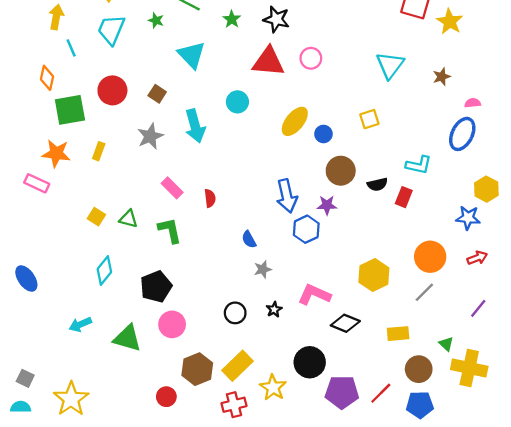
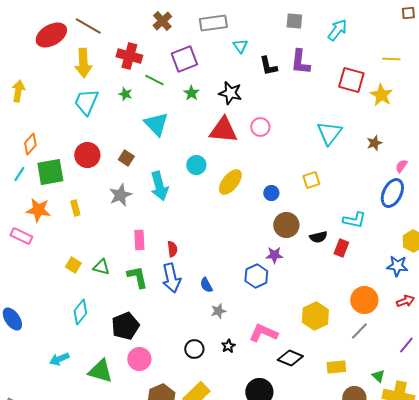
yellow arrow: (56, 17) -> (18, 91), moved
cyan line: (71, 48) -> (19, 174), moved, turned 56
orange diamond: (47, 78) -> (30, 144), turned 30
pink semicircle: (473, 103) -> (401, 166), turned -48
yellow ellipse: (295, 121) -> (230, 182), moved
yellow rectangle: (99, 151) -> (75, 208), turned -35
pink rectangle: (172, 188) -> (139, 240), turned 42
blue arrow: (287, 196) -> (171, 278), moved

